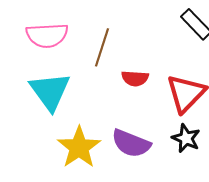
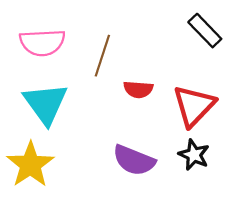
yellow star: (79, 147) -> (30, 165), moved

